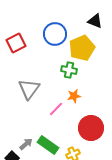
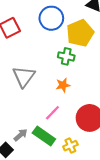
orange star: (74, 96) -> (63, 85), moved
pink line: (56, 109) -> (52, 113), moved

